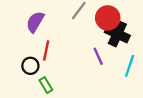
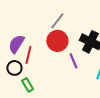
red circle: (108, 18) -> (57, 41), moved
purple semicircle: (35, 22) -> (16, 44), moved

